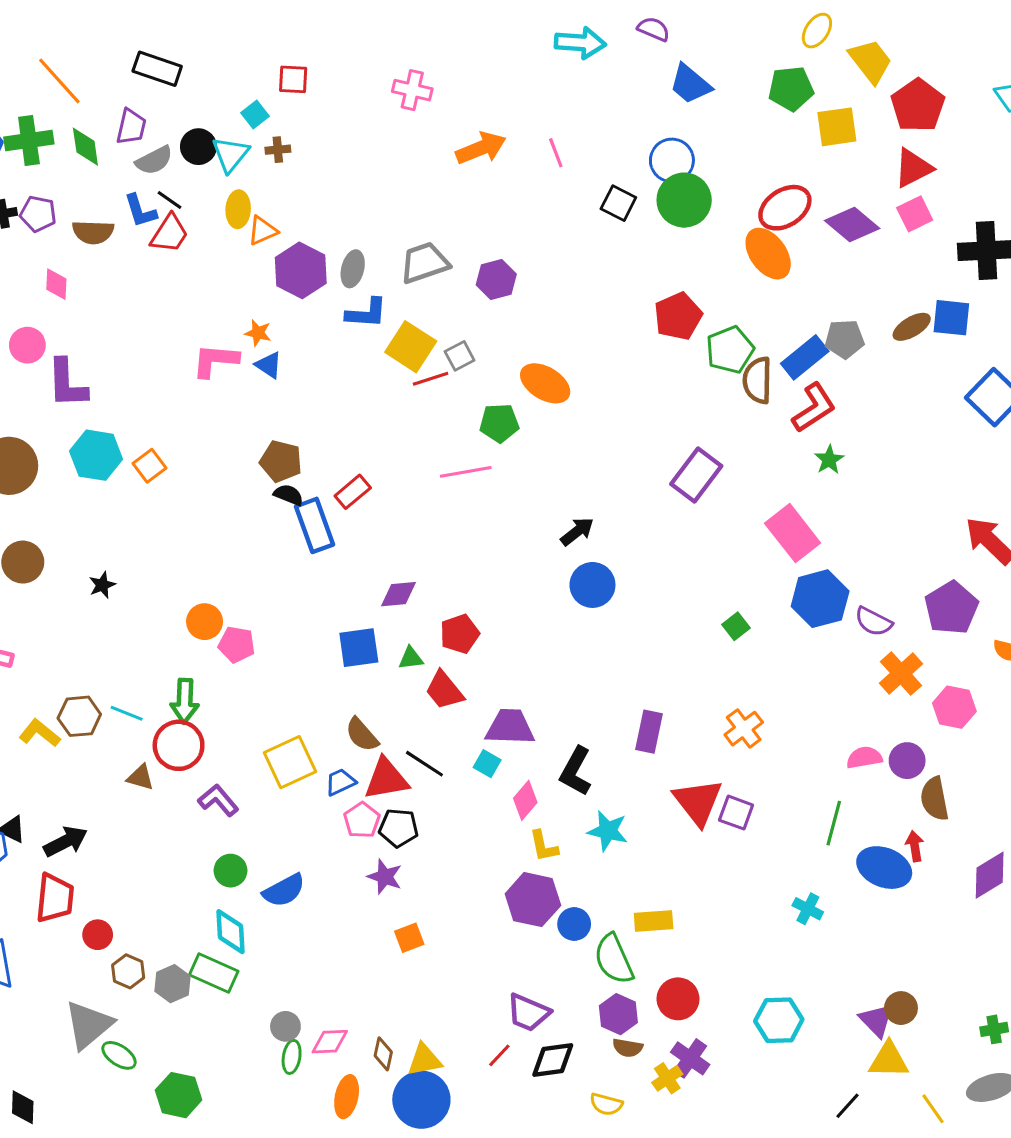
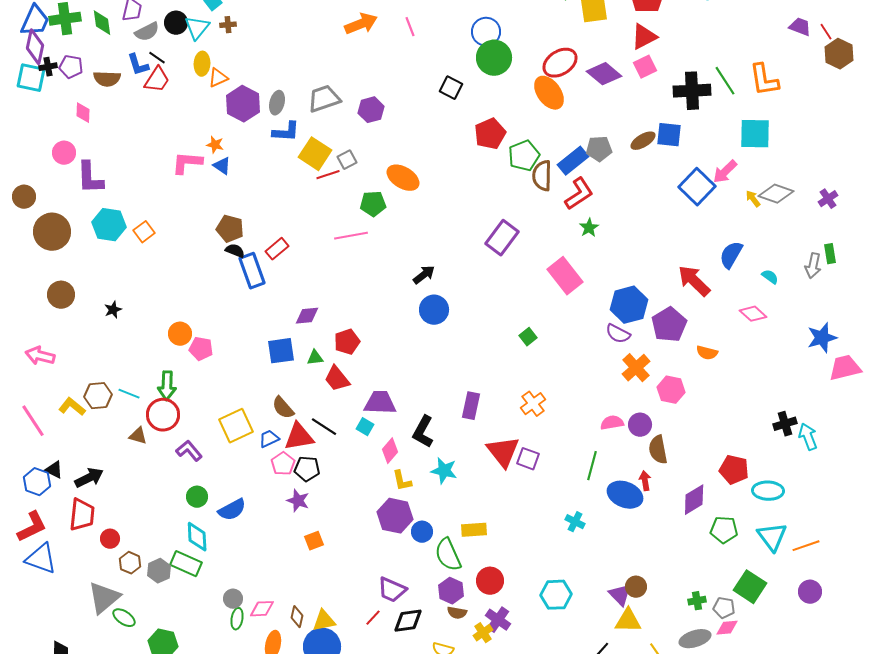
black square: (618, 203) -> (451, 88), moved
blue hexagon: (820, 599) -> (629, 305), moved

